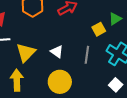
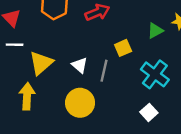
yellow square: (99, 29) -> (123, 48), moved
gray line: (87, 55) -> (104, 71), moved

